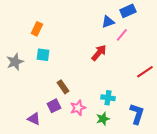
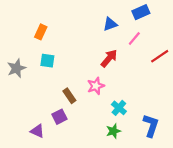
blue triangle: (108, 22) -> (110, 24), moved
red line: (145, 72) -> (160, 56), moved
cyan cross: (108, 98) -> (119, 108), turned 32
pink star: (78, 108) -> (96, 86), moved

